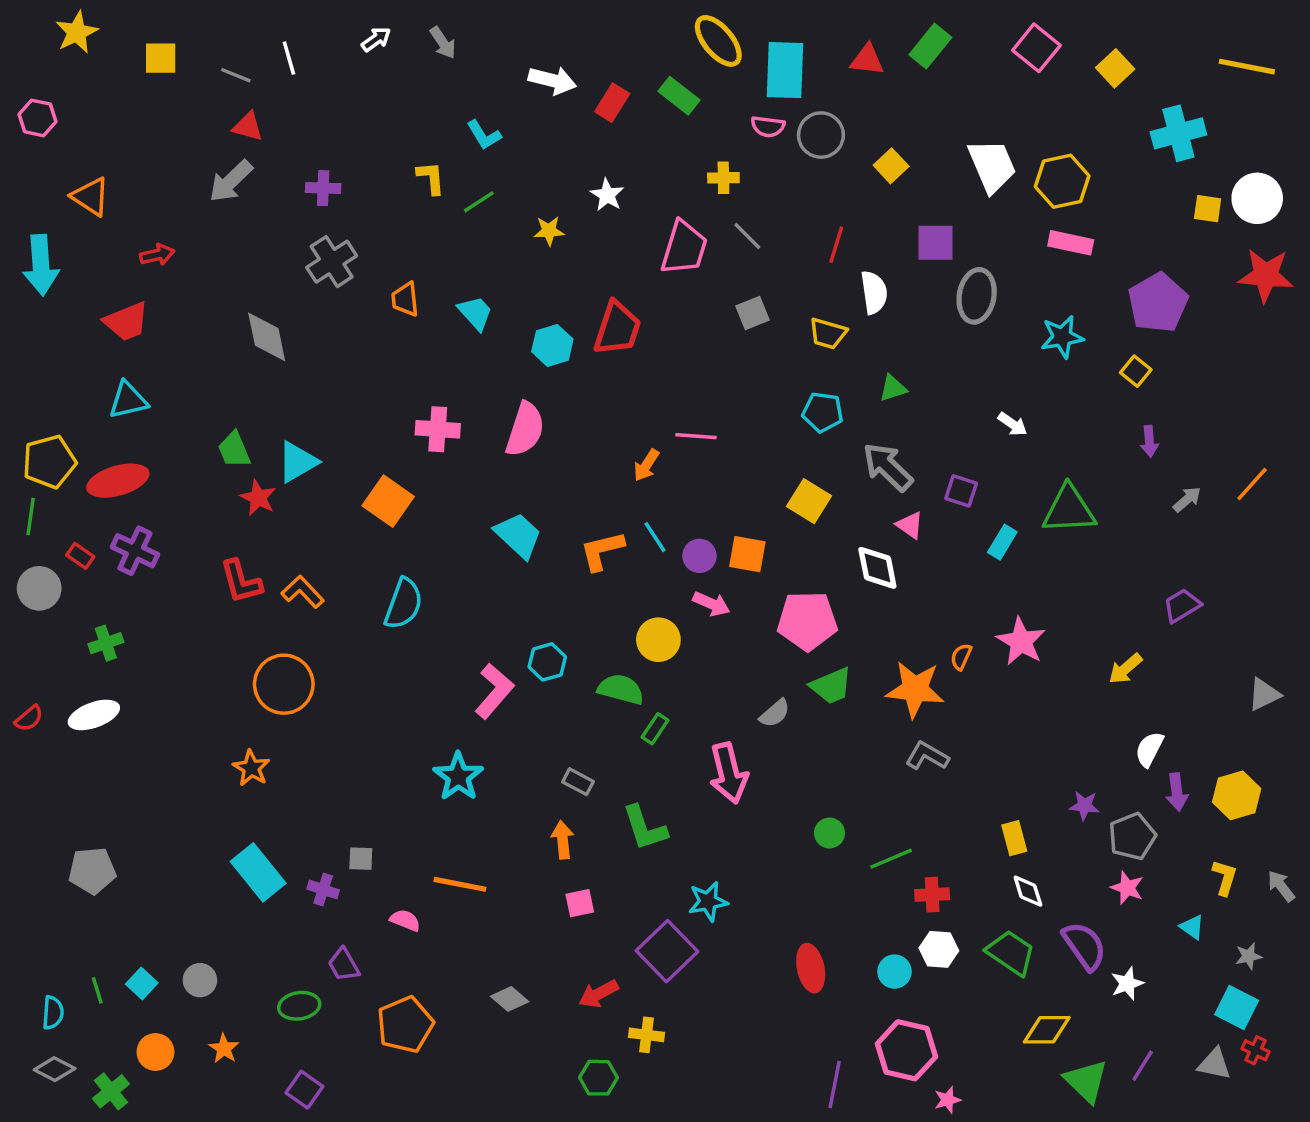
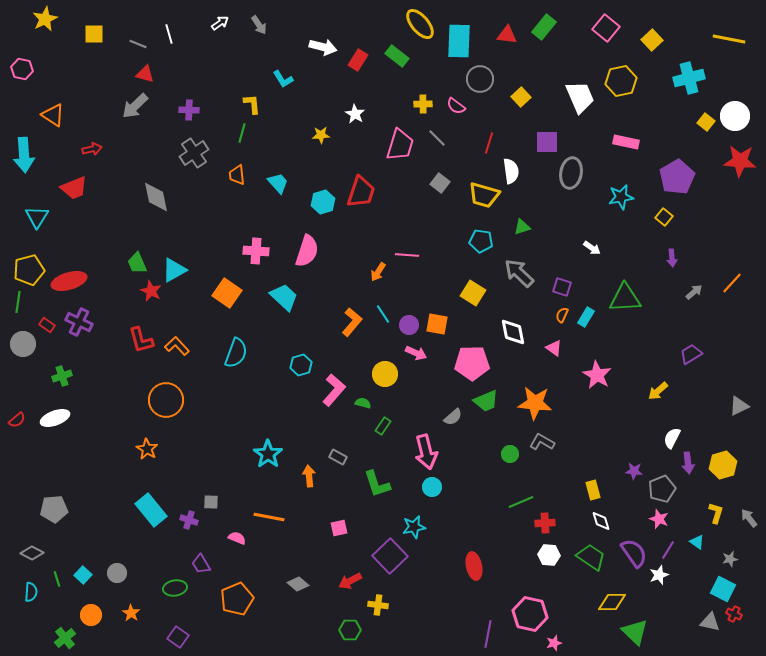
pink semicircle: (768, 126) -> (456, 106), moved, turned 30
yellow hexagon: (1062, 181) -> (621, 81), moved
green line: (479, 202) -> (242, 133), moved, turned -42
yellow square: (1208, 209) -> (706, 122), turned 30
gray square: (753, 313) -> (440, 183), turned -30
yellow trapezoid: (828, 333) -> (484, 195), size x1.4
cyan triangle: (128, 400) -> (37, 217), moved, turned -45
pink triangle: (910, 525) -> (554, 348), moved
cyan trapezoid: (518, 535) -> (284, 297), moved
orange L-shape: (602, 551) -> (352, 322), turned 144
orange semicircle: (961, 657) -> (562, 315), moved
cyan hexagon: (547, 662) -> (301, 365), moved
green semicircle: (621, 689) -> (363, 403), size x0.6
pink L-shape: (494, 691) -> (334, 390), moved
green circle: (829, 833) -> (510, 454), moved
orange arrow: (563, 840) -> (309, 476), moved
cyan circle: (894, 972) -> (432, 487), moved
purple line: (1143, 1066) -> (668, 550), moved
gray diamond: (55, 1069) -> (32, 553), moved

